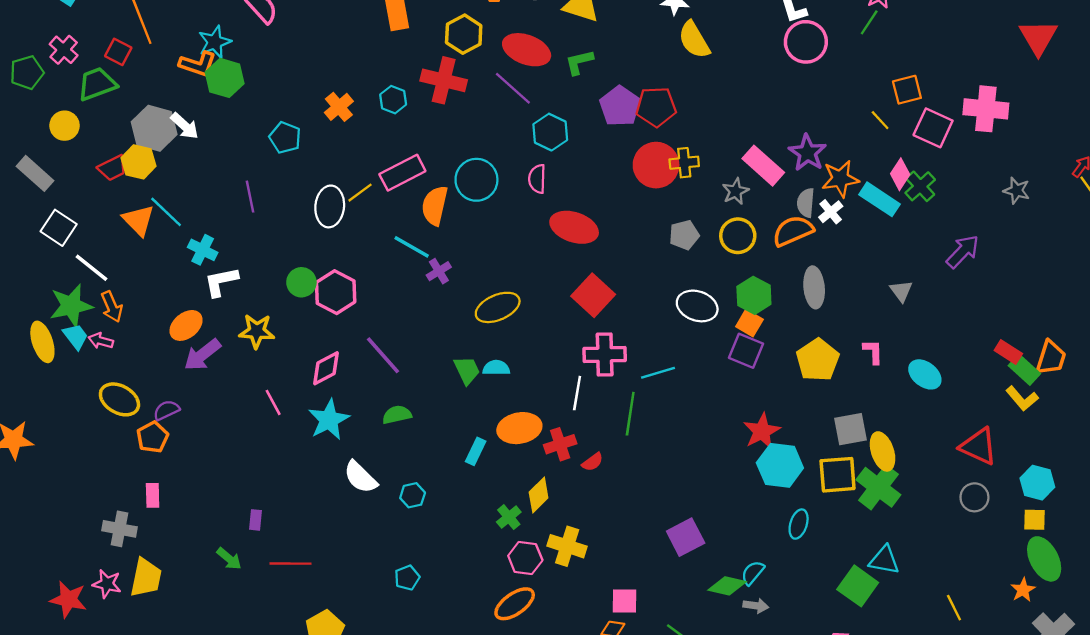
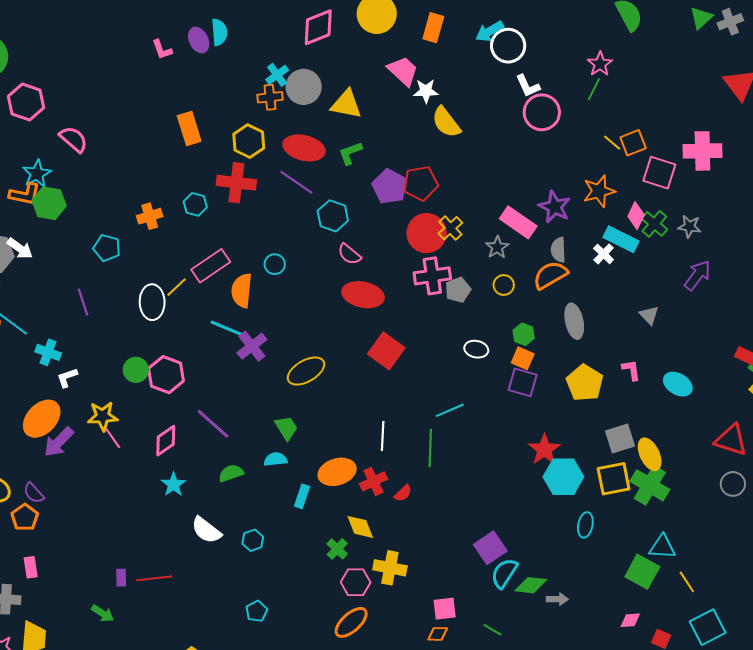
orange cross: (339, 107) -> (150, 216), turned 30
yellow line: (880, 120) -> (612, 143), moved
yellow cross: (684, 163) -> (450, 228), turned -30
pink semicircle: (537, 179) -> (349, 254), moved, turned -45
orange star: (840, 179) -> (599, 191), moved
cyan circle: (476, 180) -> (275, 264), size x0.6
gray star: (1017, 191) -> (690, 227), moved
white cross: (831, 212) -> (604, 254), moved
yellow circle: (738, 236) -> (504, 285), size x0.7
purple cross: (439, 271) -> (252, 346), size x1.4
white L-shape: (221, 282) -> (67, 378), size x0.7
green hexagon: (754, 295) -> (524, 334), size x0.7
white ellipse: (697, 306) -> (476, 349), size x0.7
orange ellipse: (186, 325) -> (42, 419), size x1.4
pink cross: (605, 354) -> (432, 276), moved
cyan semicircle: (496, 368) -> (276, 459), moved
pink line: (273, 402) -> (113, 438), moved
purple semicircle: (166, 410) -> (34, 493), turned -100
cyan star: (329, 420) -> (173, 484), size x0.7
yellow diamond: (539, 495) -> (360, 527), turned -60
red line: (290, 564) -> (154, 578), moved
cyan semicircle: (753, 573) -> (504, 573), moved, size x1.4
yellow line: (954, 608) -> (687, 582), moved

